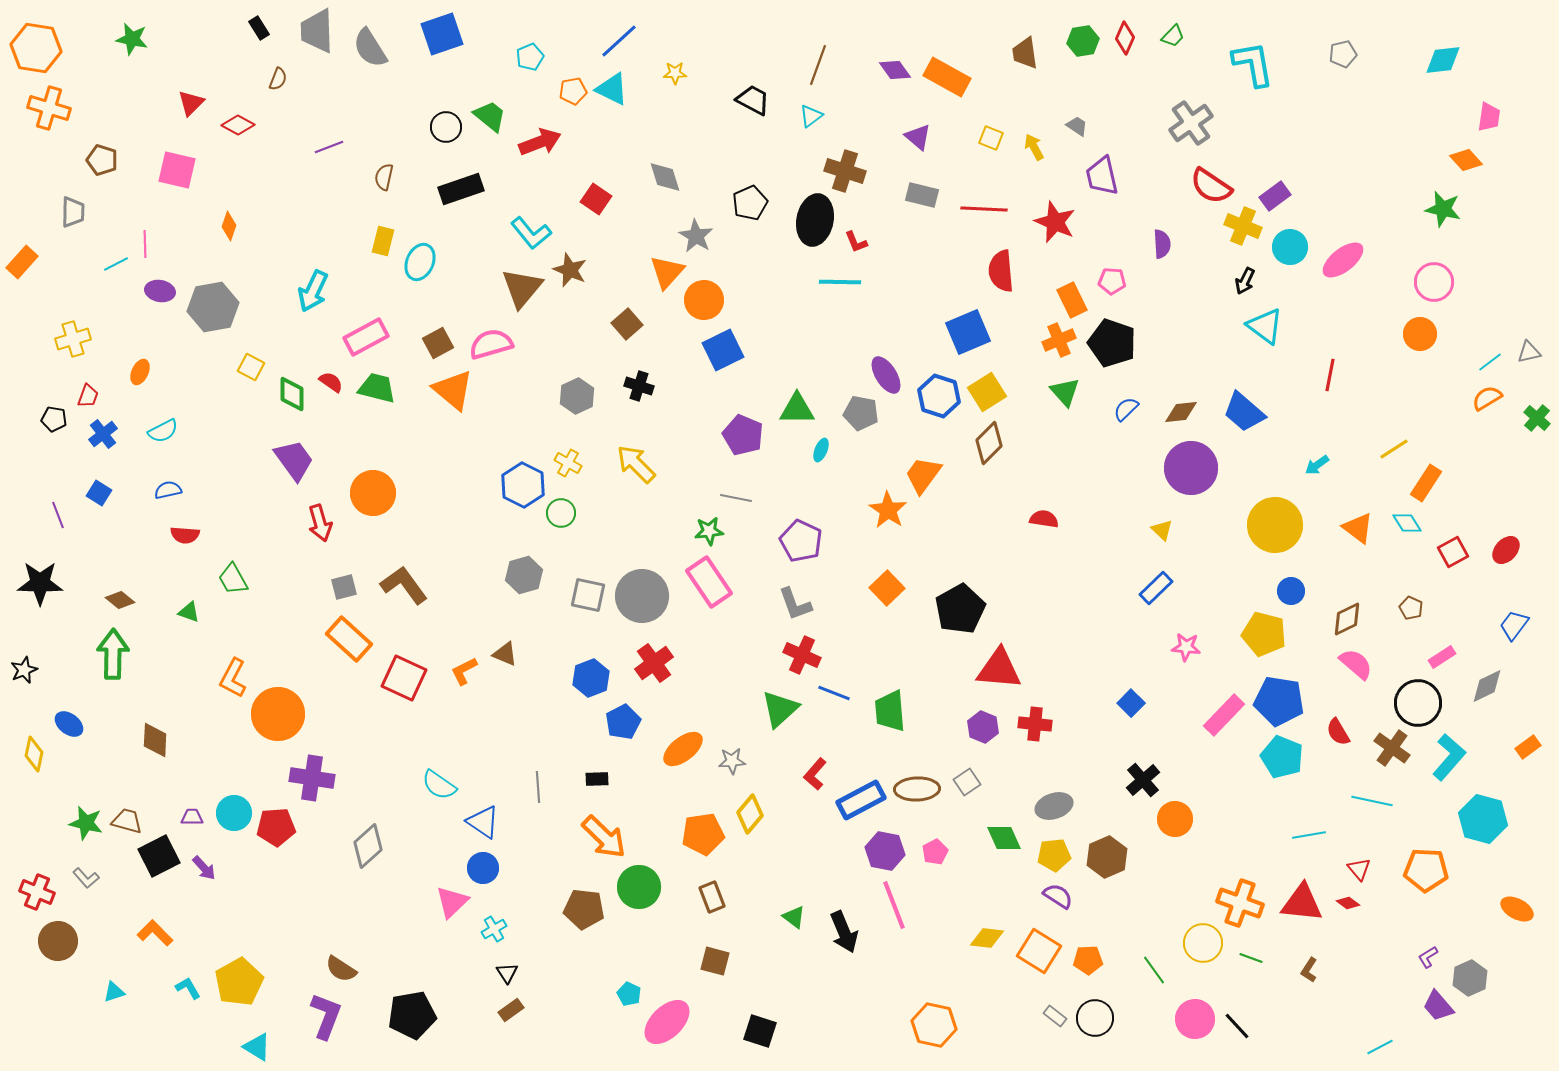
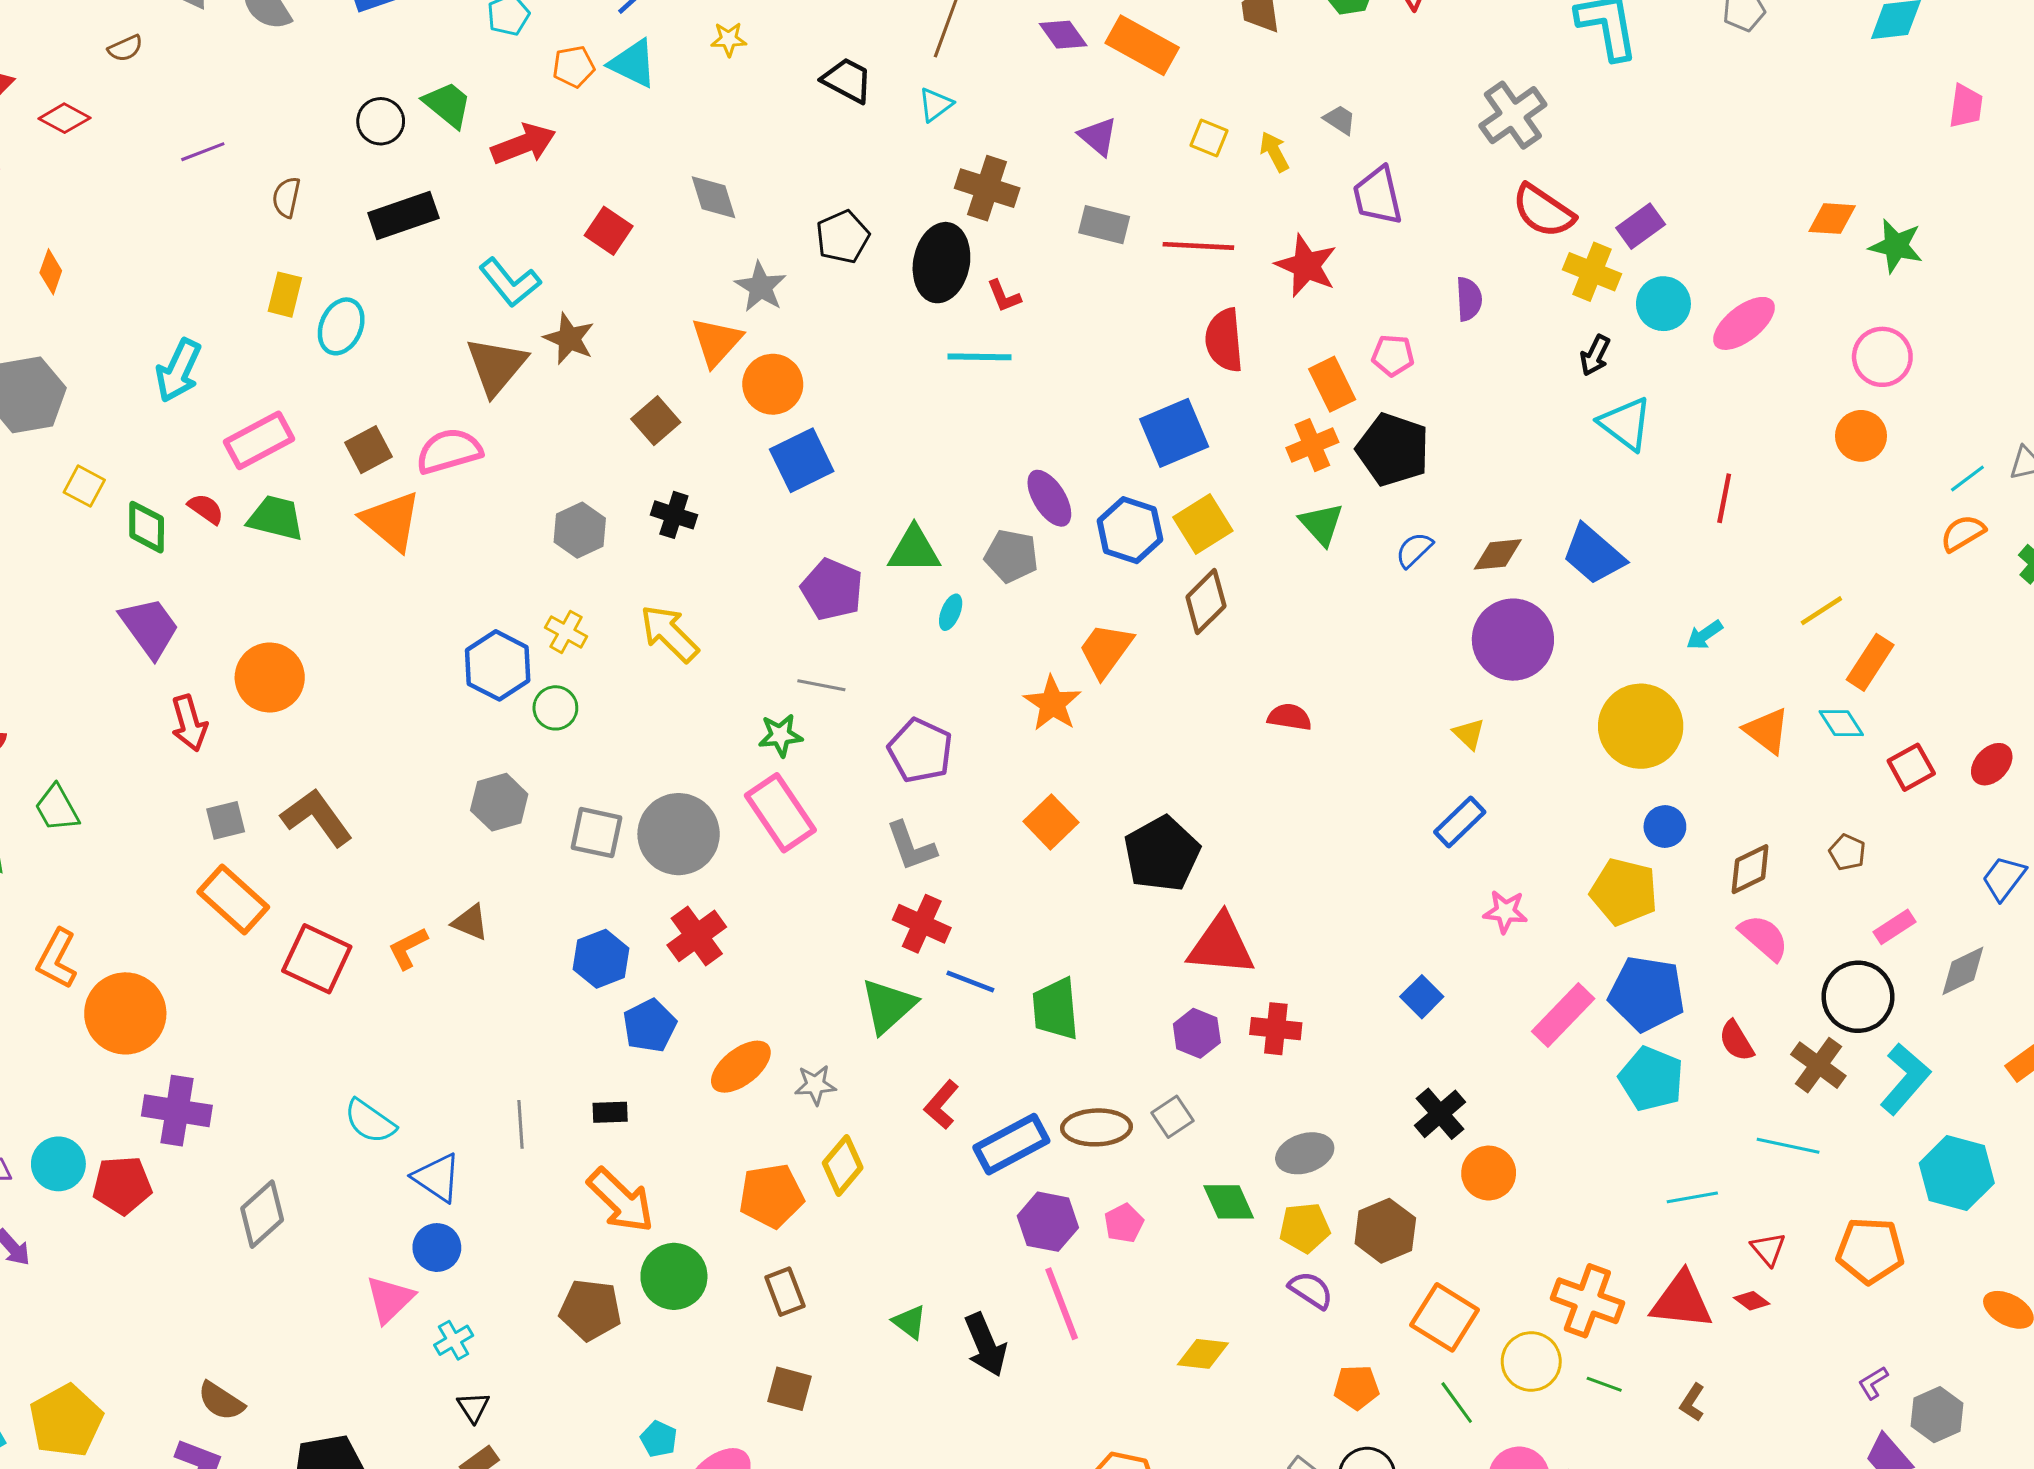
brown semicircle: (278, 79) -> (125, 48), turned 45
orange diamond: (1466, 160) -> (1832, 219), moved, turned -44
orange square: (1039, 951) -> (1445, 1317), moved

